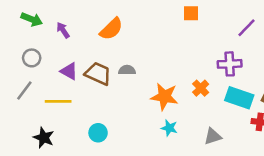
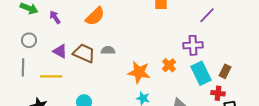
gray line: (24, 91) -> (23, 67), turned -36
cyan rectangle: (239, 98) -> (201, 73), turned 45

